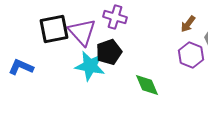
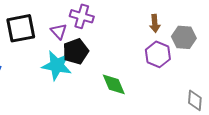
brown arrow: (188, 24) -> (155, 23), turned -42
purple triangle: (82, 32) -> (59, 31), moved, size x0.6

